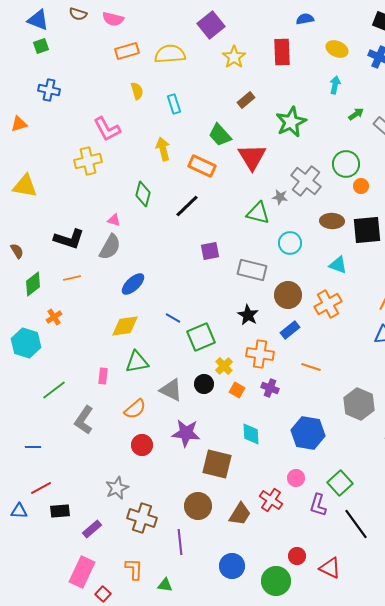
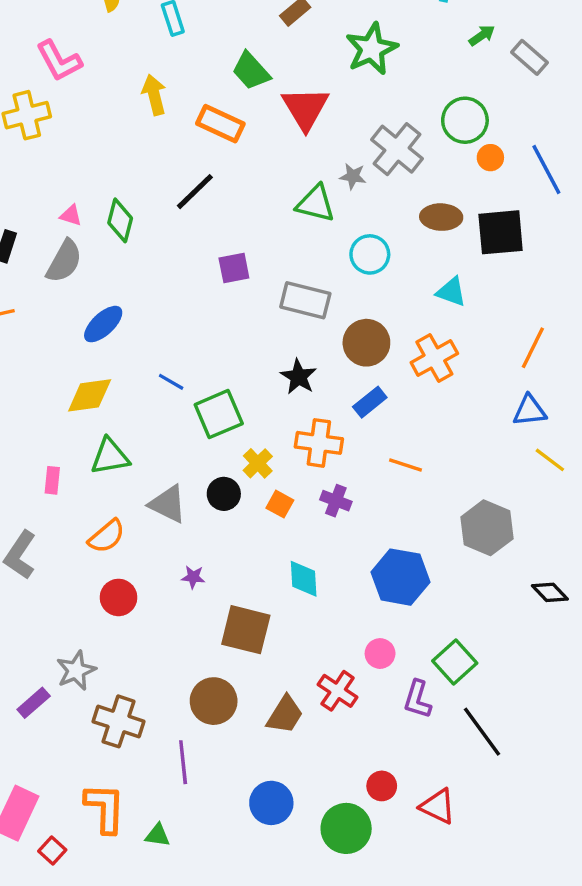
green diamond: (143, 194) -> (120, 220), moved
purple star: (186, 433) -> (193, 577), size x0.5
purple rectangle: (92, 529) -> (34, 703), moved
orange L-shape: (134, 569) -> (105, 808), size x1.4

